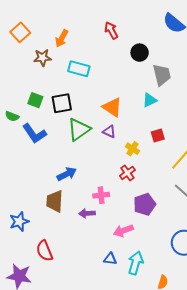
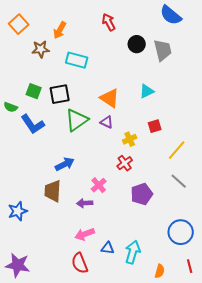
gray trapezoid: (162, 75) -> (163, 50), moved
yellow cross: (132, 149) -> (130, 139), turned 32
pink cross: (101, 195) -> (99, 185), turned -35
pink arrow: (123, 231) -> (85, 234), moved
red semicircle: (44, 251) -> (80, 263), moved

